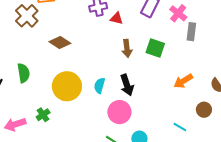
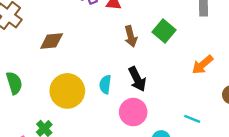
brown diamond: (60, 43) -> (52, 41), turned -30
green square: (155, 48) -> (164, 31), turned 30
cyan line: (180, 127) -> (192, 119), moved

